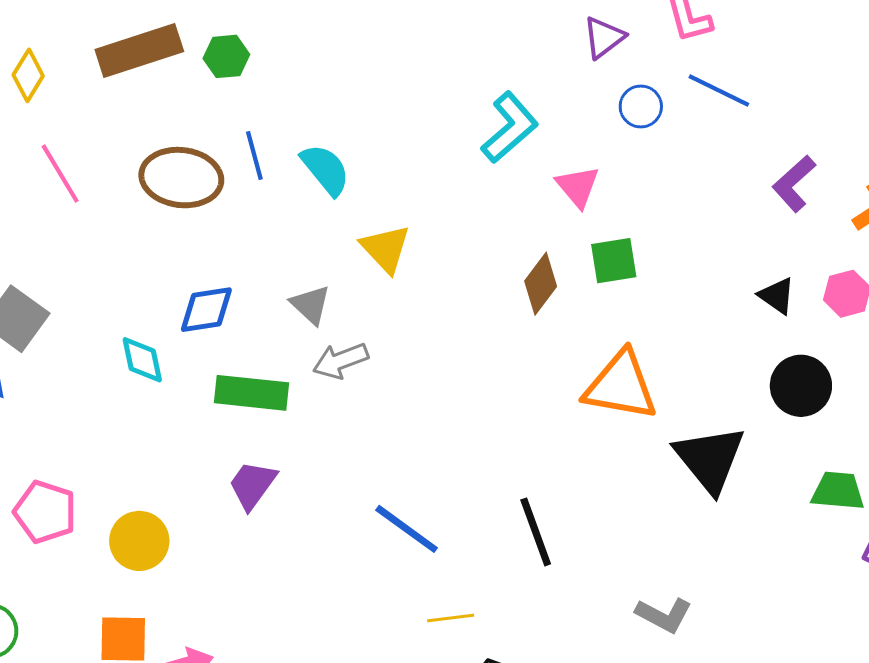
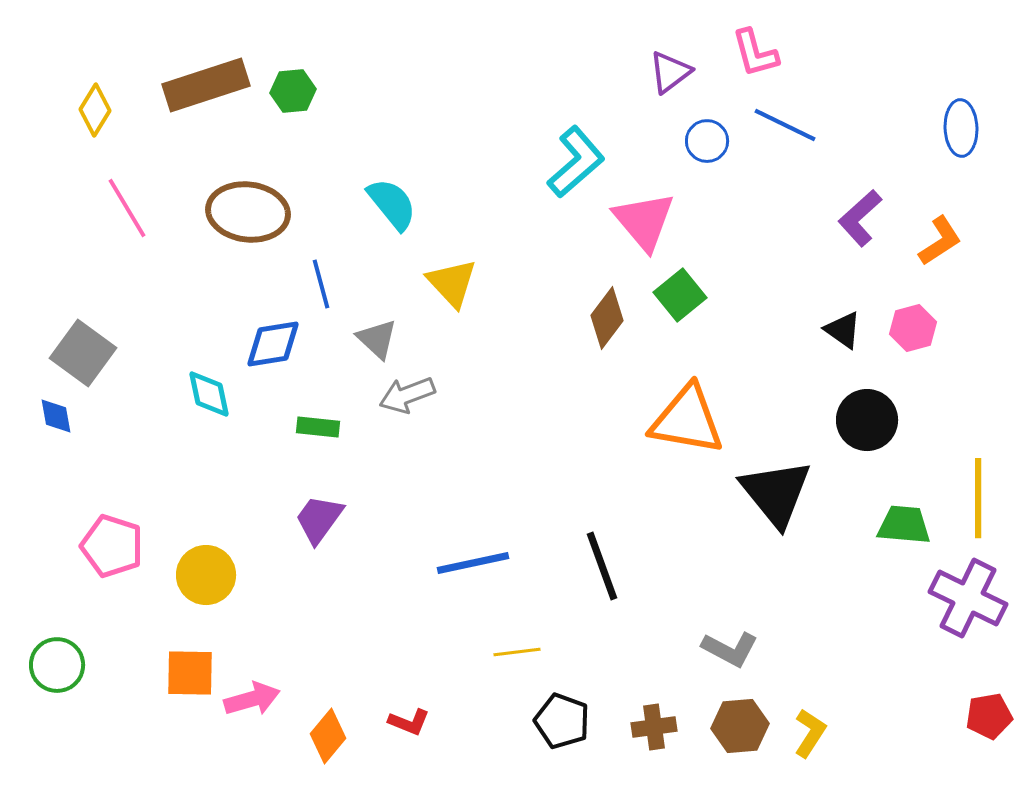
blue line: (254, 156) -> (321, 284), moved
pink triangle: (578, 187) -> (644, 221), size x1.4
green square: (614, 261) -> (680, 295), turned -30
green rectangle: (251, 393) -> (318, 427), size x0.6
blue line: (407, 529) -> (473, 563), turned -48

